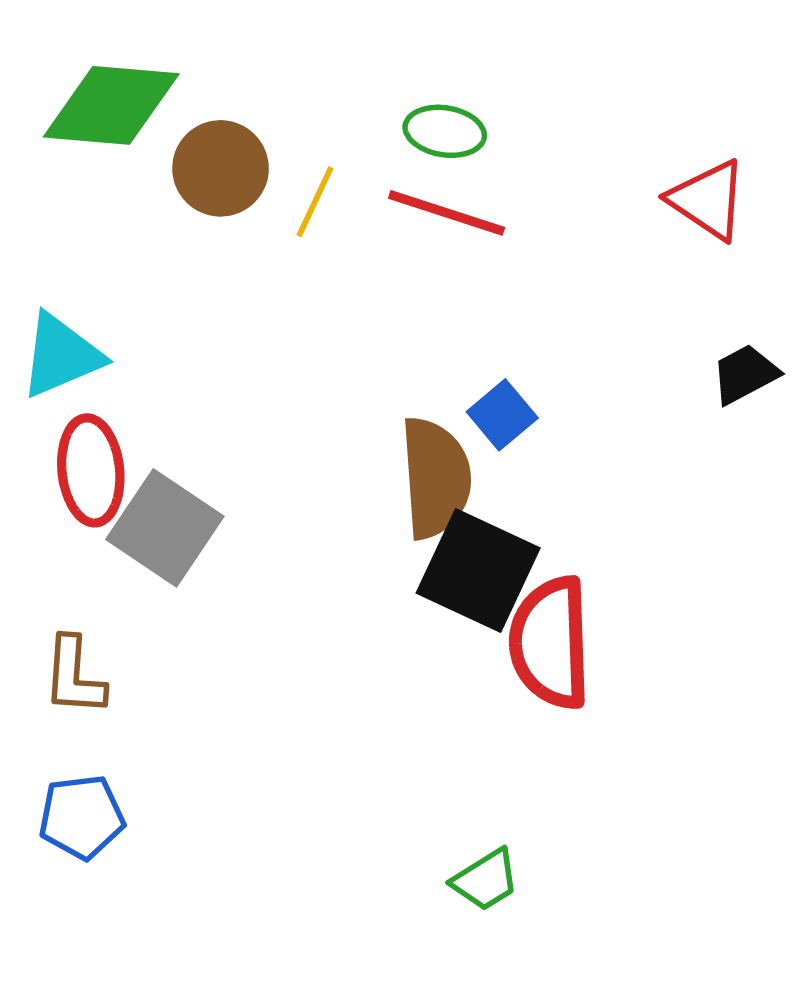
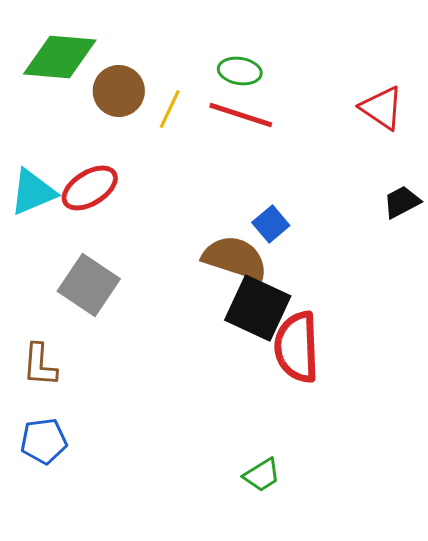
red ellipse: (91, 470) -> (90, 188), moved, turned 64
brown semicircle: (435, 478) -> (235, 258), turned -68

